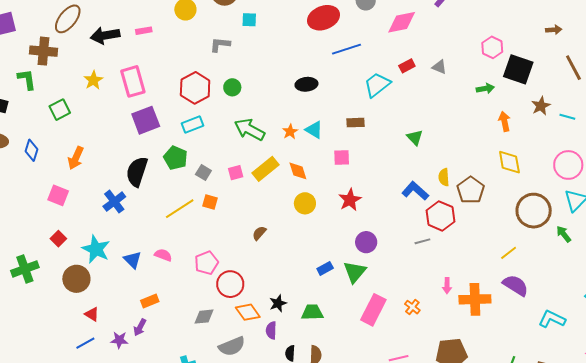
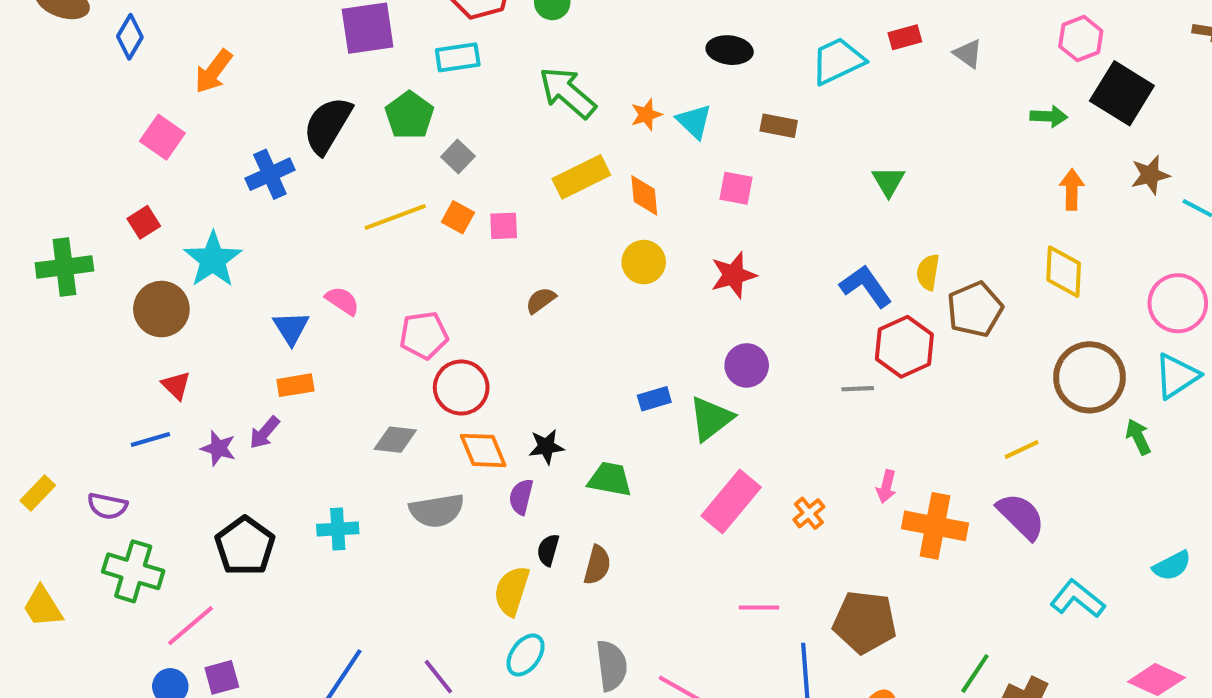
black ellipse: (306, 84) -> (730, 50), moved
pink square: (236, 173) -> (504, 226), moved
blue triangle: (133, 260) -> (291, 328), moved

